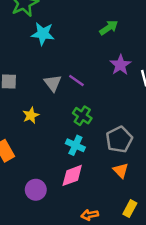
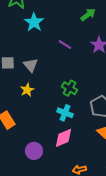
cyan star: (43, 34) -> (34, 22), turned 30
purple line: (76, 80) -> (65, 44), moved
gray triangle: (53, 83) -> (31, 65), moved

